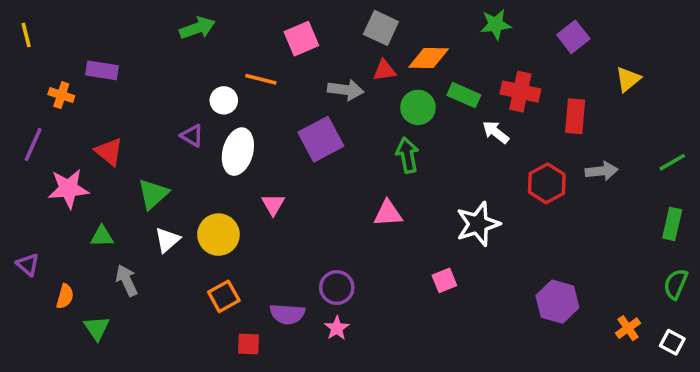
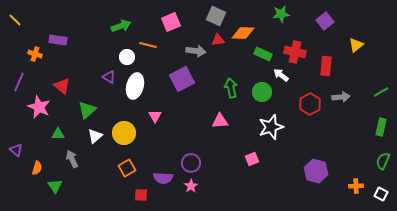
green arrow: (197, 28) -> (121, 26), moved
yellow line: (26, 35) -> (15, 20), turned -32
green circle: (418, 107) -> (262, 92), moved
pink star: (68, 189) -> (39, 107), turned 30
orange cross: (628, 328) -> (356, 186), turned 32

